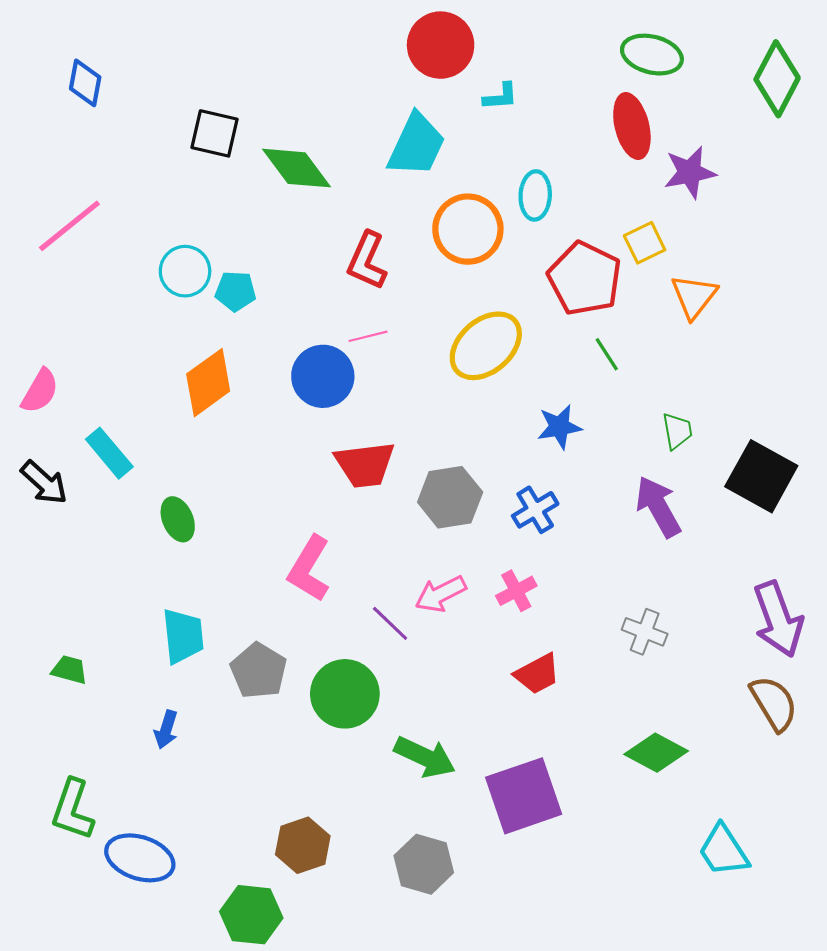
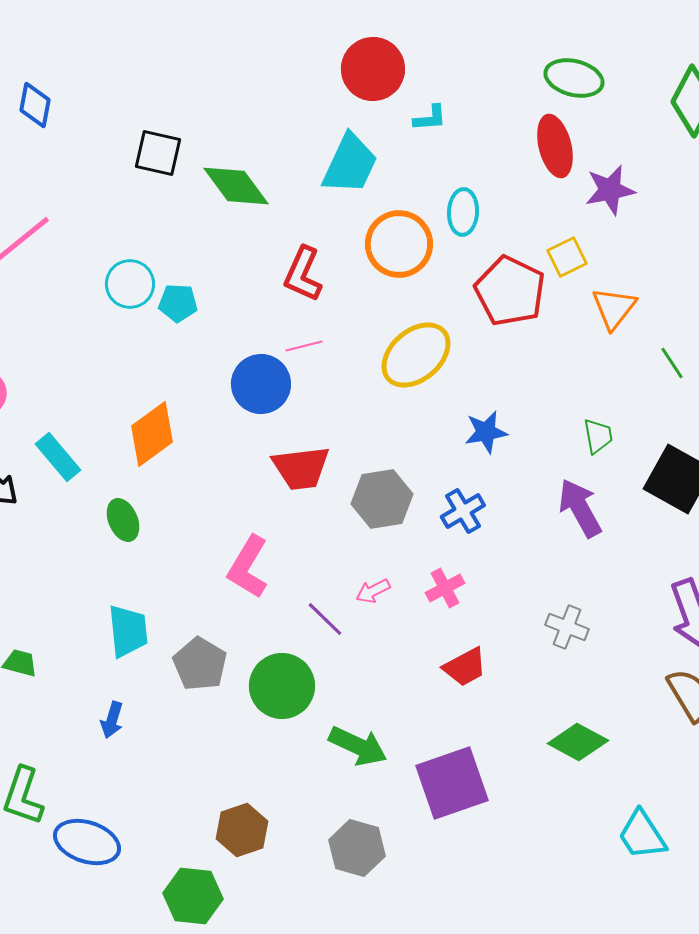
green line: (607, 354) -> (672, 363), moved
orange diamond: (208, 383) -> (152, 434), moved
pink arrow: (441, 594) -> (373, 591), size x0.7

